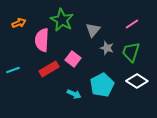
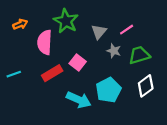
pink line: (132, 24) -> (127, 30), moved
green trapezoid: (131, 52) -> (139, 55), turned 55
white diamond: (137, 81) -> (146, 86), turned -70
cyan arrow: (74, 94) -> (79, 100), size x1.6

